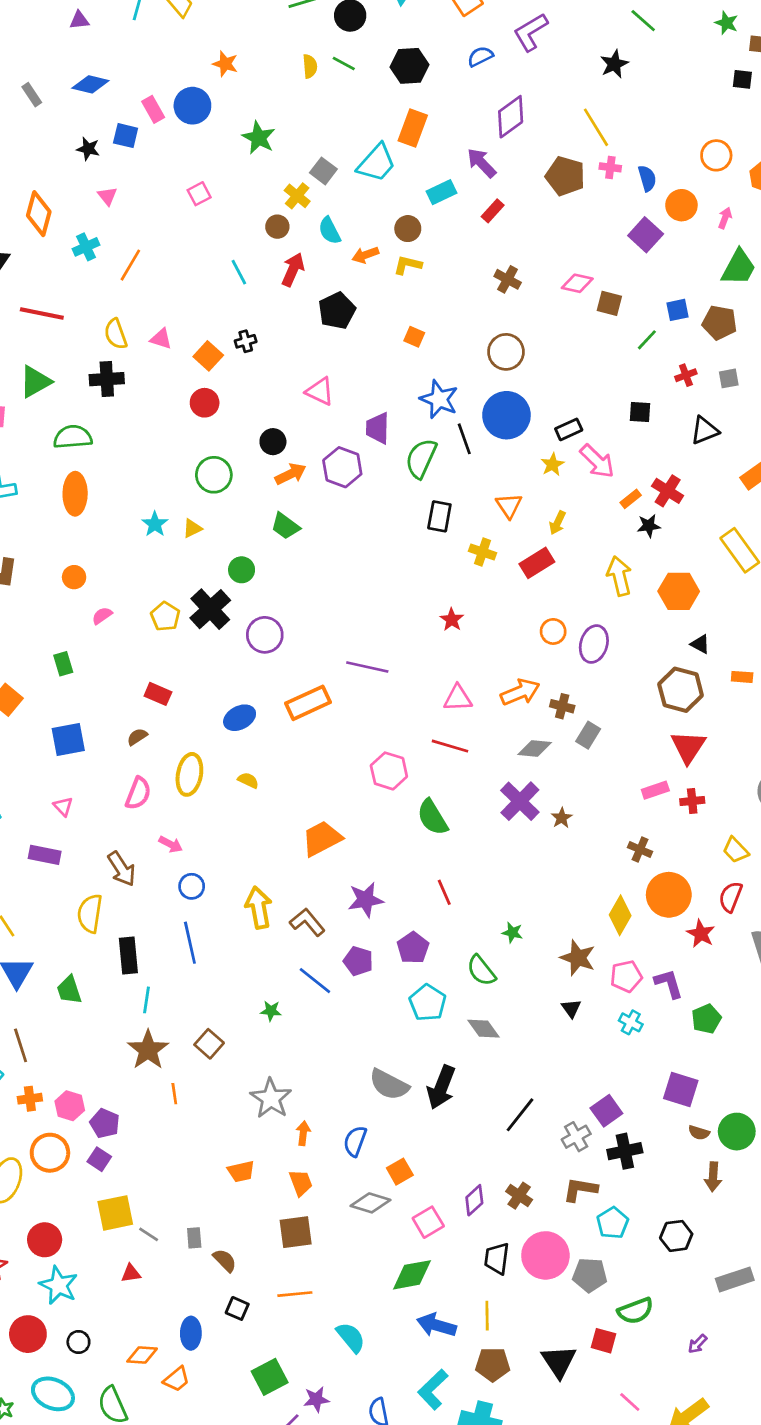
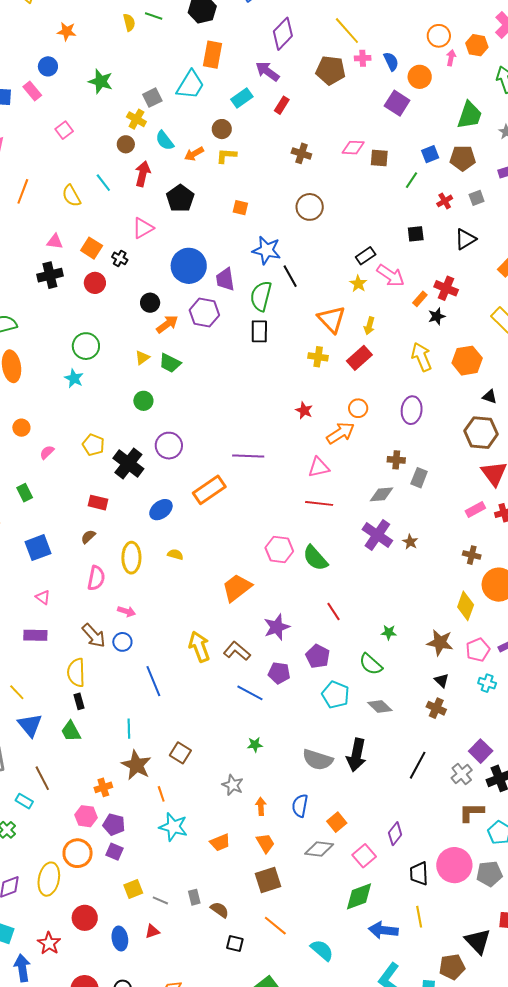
blue circle: (192, 106) -> (48, 66), size x0.7
pink rectangle: (153, 109) -> (32, 91), moved
gray square: (323, 171) -> (152, 98), turned 36
pink arrow: (725, 218) -> (451, 58), moved
yellow semicircle: (116, 334) -> (71, 196), moved
black cross: (246, 341) -> (120, 258), moved, turned -35
black cross: (107, 379) -> (50, 275), moved
pink triangle: (320, 391) -> (143, 228), moved, turned -45
blue circle: (506, 415) -> (189, 266), moved
green circle: (214, 475) -> (86, 346), moved
orange triangle: (509, 506) -> (332, 319), size x1.4
black rectangle: (439, 516) -> (259, 331), moved
yellow triangle: (192, 528) -> (142, 358), moved
black cross: (210, 609) -> (128, 464), moved
orange circle: (553, 631) -> (358, 408), moved
orange arrow: (520, 692) -> (340, 433), moved
pink hexagon: (389, 771) -> (279, 549), moved
blue circle: (192, 886) -> (122, 642), moved
black rectangle: (128, 955) -> (79, 701), moved, size x0.6
green star: (271, 1011) -> (255, 745), moved
gray star: (271, 1098) -> (233, 785), size x0.7
orange cross: (30, 1099) -> (103, 787), moved
brown cross: (519, 1196) -> (436, 708), moved
yellow square: (115, 1213) -> (133, 889), size x0.7
cyan star: (59, 1285) -> (173, 827), moved
orange line: (295, 1294) -> (275, 926), turned 55
blue ellipse: (191, 1333) -> (120, 939), moved
brown pentagon: (493, 1364) -> (452, 967), moved

